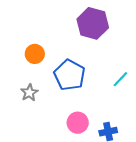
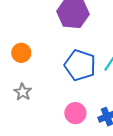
blue pentagon: (70, 75) -> (80, 65), moved

